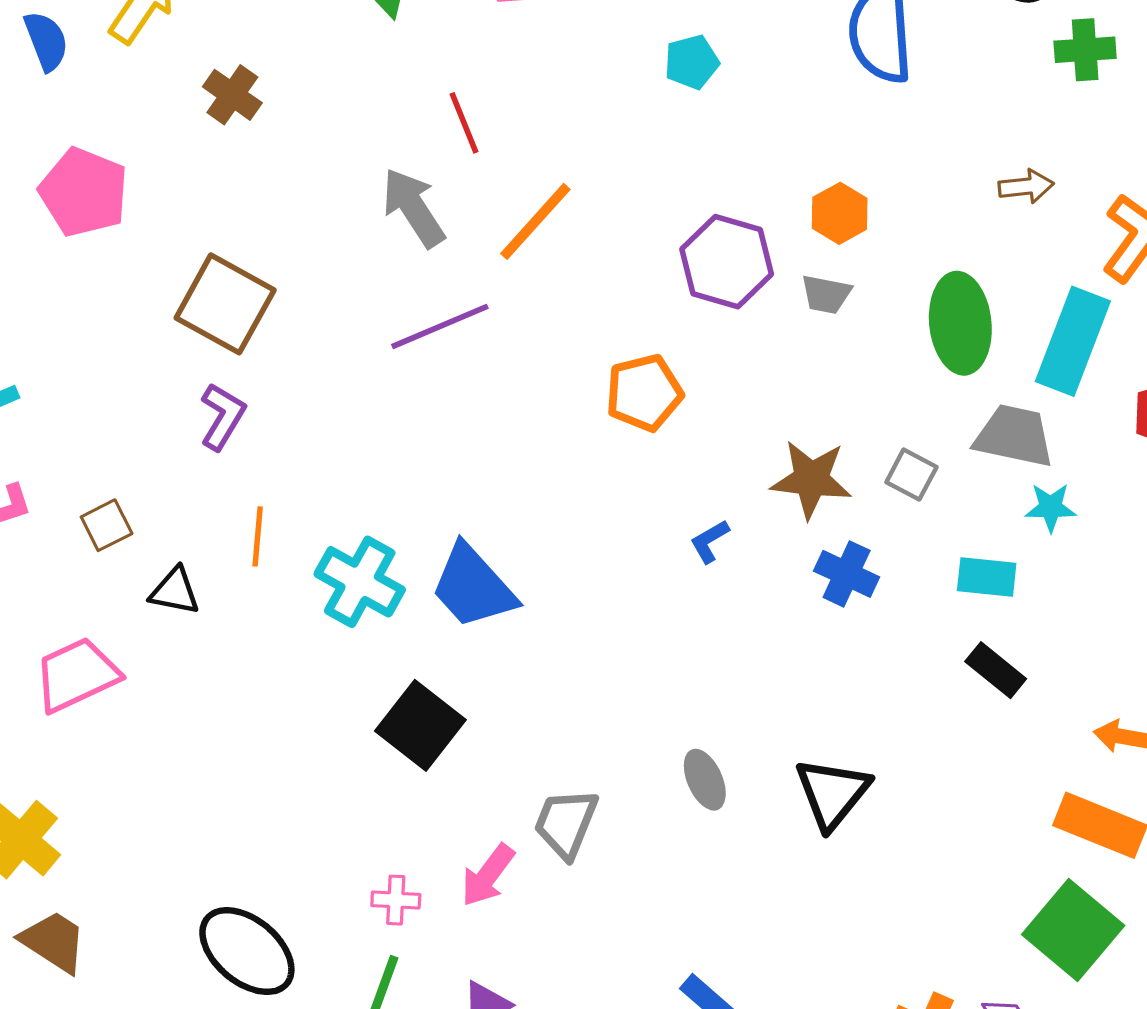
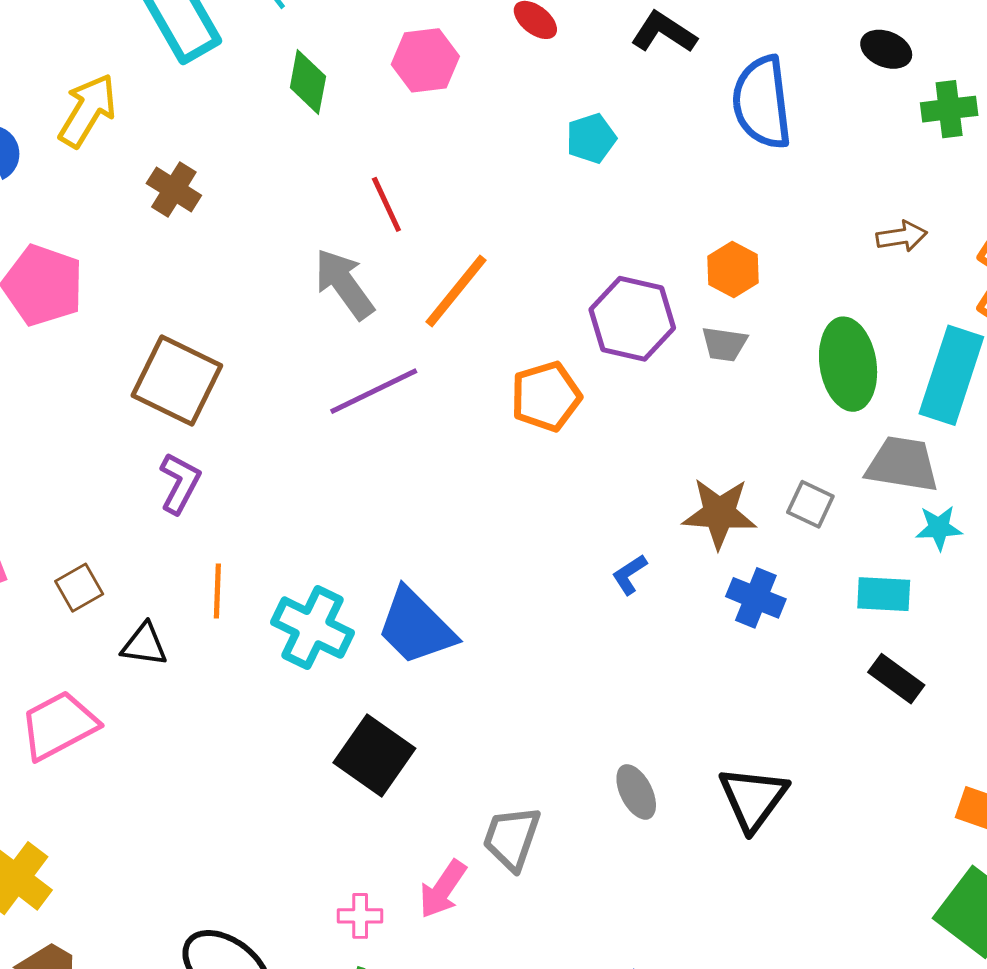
orange pentagon: (644, 393) -> (546, 396), moved

